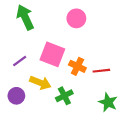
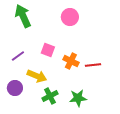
pink square: (52, 54) -> (48, 50), size x0.6
green cross: (64, 96) -> (50, 96), moved
green star: (108, 102) -> (78, 98), moved, turned -30

